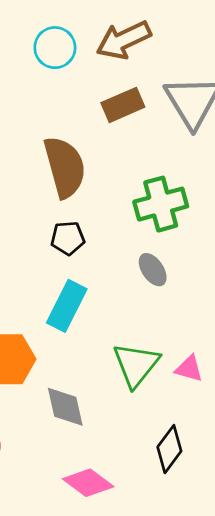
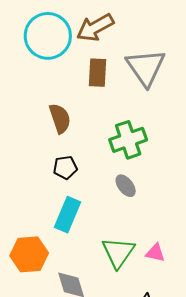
cyan circle: (55, 48) -> (48, 36), size x1.6
brown rectangle: (123, 105) -> (98, 73), turned -60
brown semicircle: (65, 167) -> (60, 118), size x0.7

